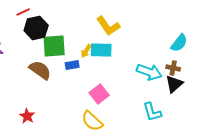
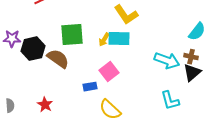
black hexagon: (36, 28) -> (33, 49), moved
blue rectangle: (72, 65) -> (90, 87), moved
pink square: (99, 94) -> (109, 72), moved

